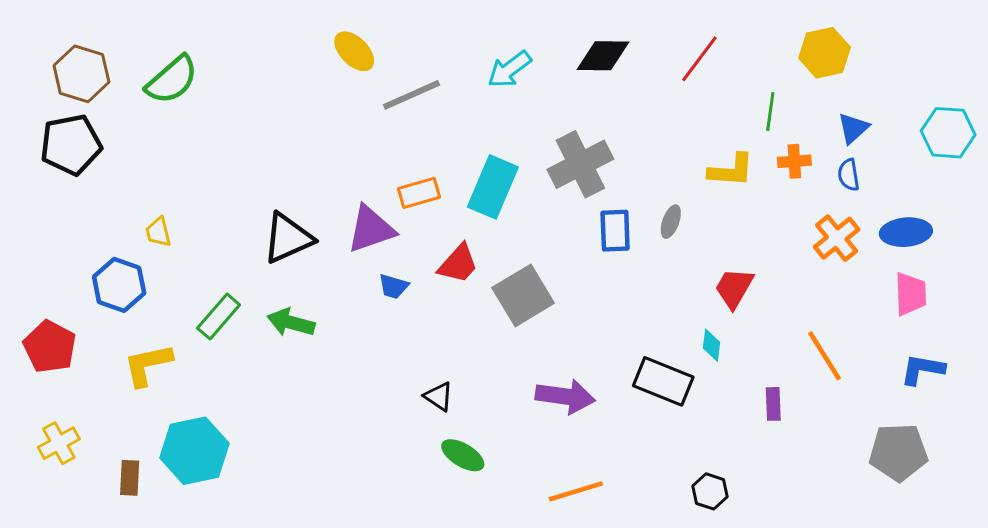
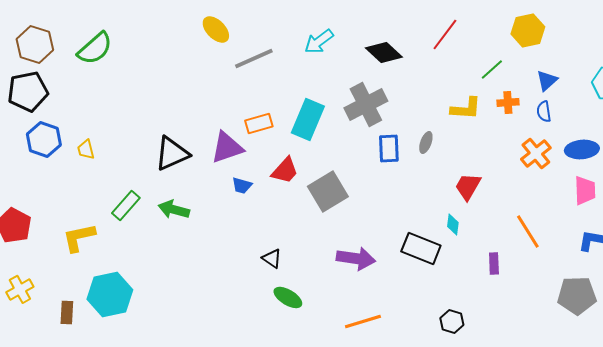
black diamond: (603, 56) -> (384, 52), moved, turned 42
green line: (770, 112) -> (492, 69), turned 40
blue hexagon: (119, 285) -> (44, 139), moved

